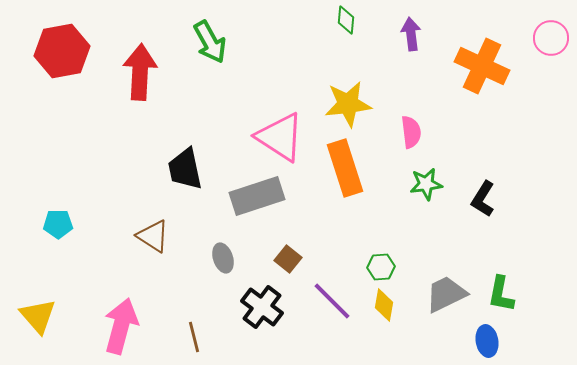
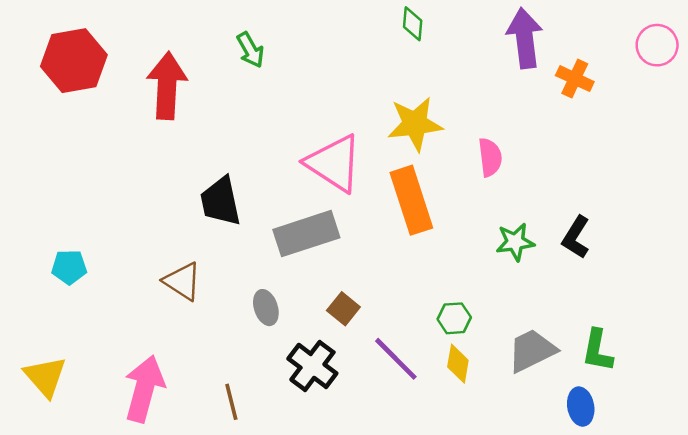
purple arrow: (411, 34) -> (525, 38), moved, size x1.5
green arrow: (210, 42) -> (250, 50), size x0.7
orange cross: (482, 66) -> (575, 79), size x0.6
green star: (426, 184) -> (515, 242), moved

